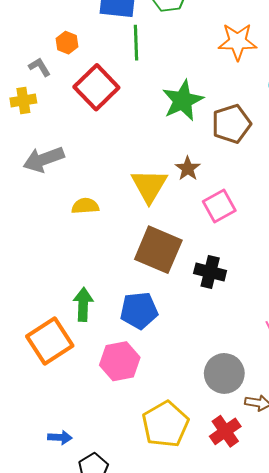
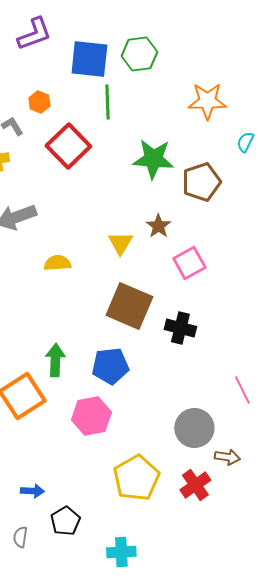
green star: (183, 100) -> (153, 159), turned 30
yellow triangle: (149, 186) -> (120, 243), size x0.7

